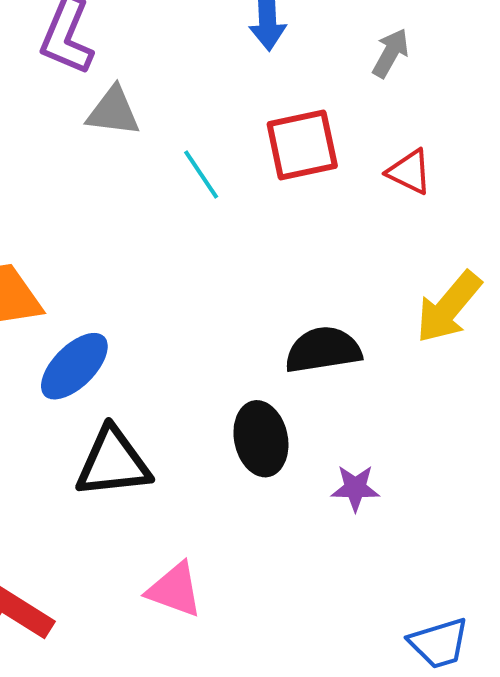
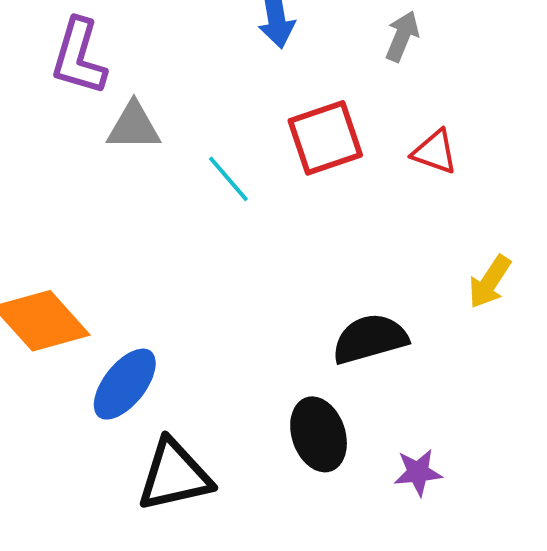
yellow arrow: (449, 307) -> (490, 282), size x0.7

